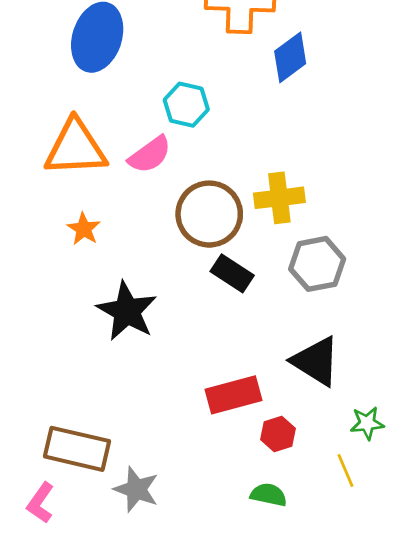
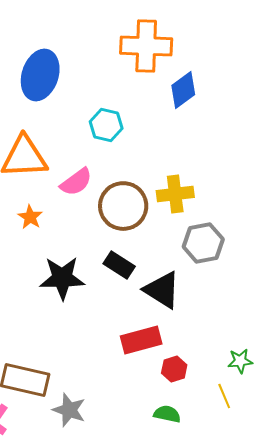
pink semicircle: (150, 155) -> (76, 182), moved
black rectangle: (232, 273) -> (119, 265), moved
black star: (127, 311) -> (62, 278), turned -30
black triangle: (316, 361) -> (162, 290), moved

